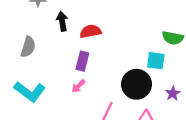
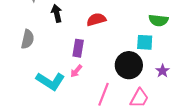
red semicircle: (91, 31) -> (96, 19), moved
cyan L-shape: (30, 92) -> (50, 81), moved

